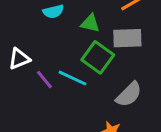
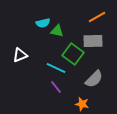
green triangle: (90, 23) -> (57, 31), moved
purple line: (44, 80) -> (56, 87), moved

